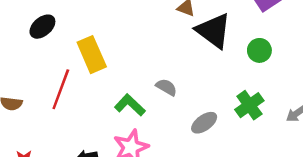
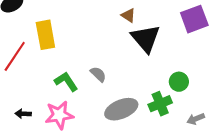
green circle: (259, 50) -> (179, 82), moved
gray ellipse: (204, 123) -> (121, 109), size x1.5

